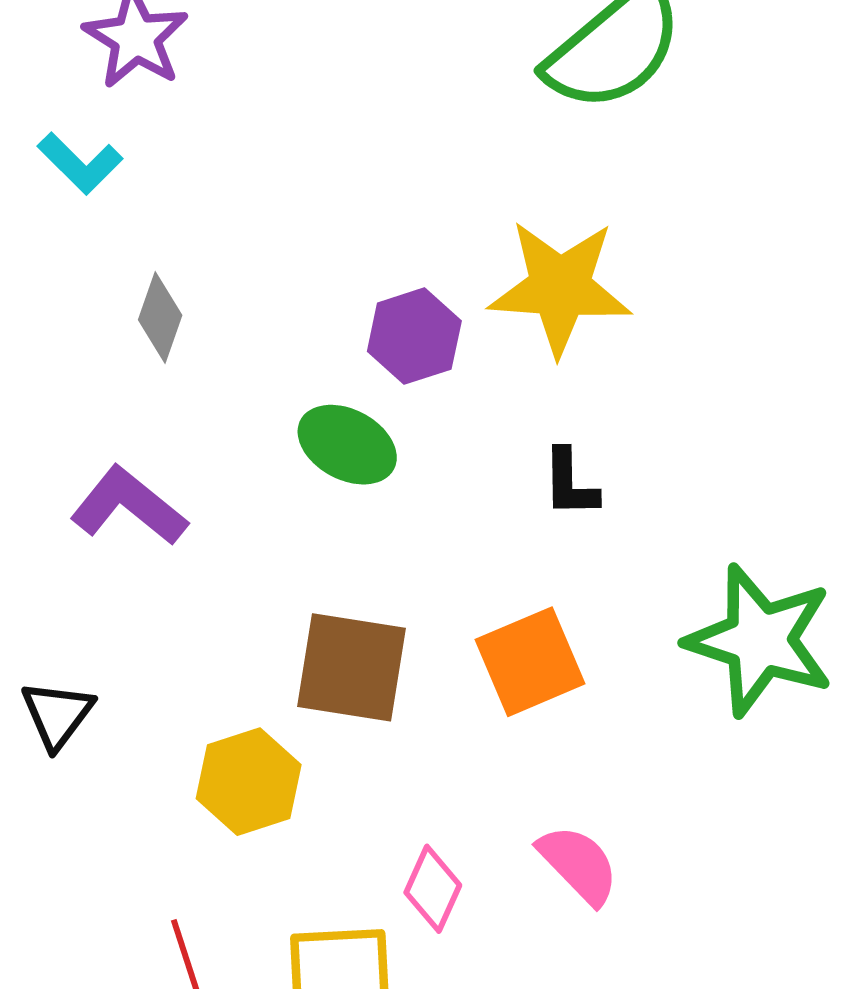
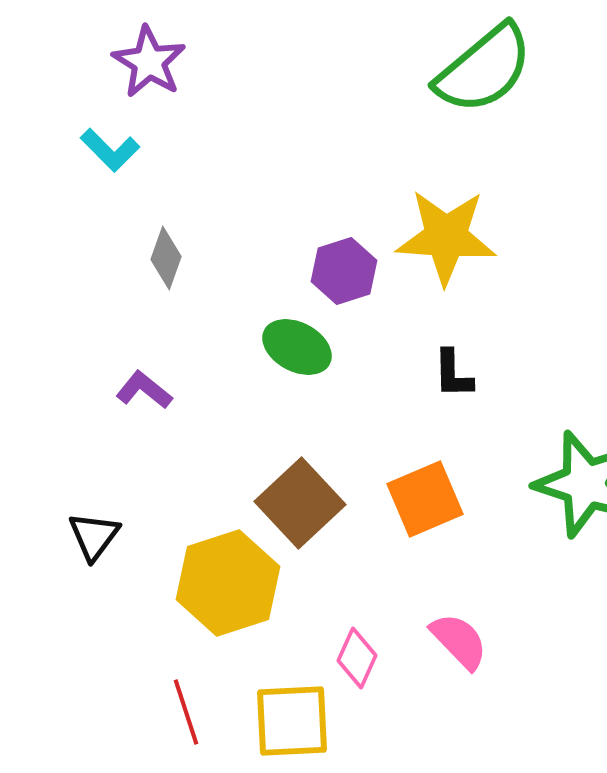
purple L-shape: (129, 506) -> (144, 390), size x0.7
brown square: (351, 667) -> (300, 503), turned 38
yellow hexagon: (249, 782) -> (228, 583), size x1.4

